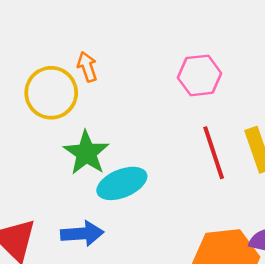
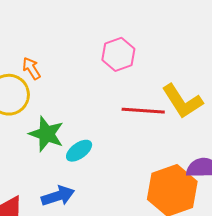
red line: (214, 153) -> (143, 111), turned -54
cyan ellipse: (122, 183) -> (79, 151), size x0.7

